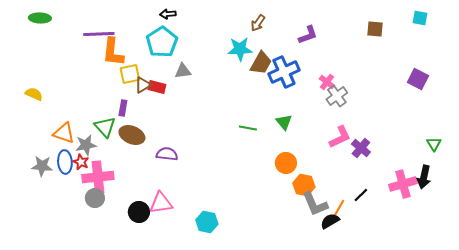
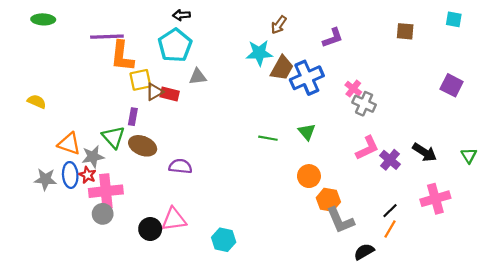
gray cross: (337, 96) -> (364, 104), turned -30
black arrow: (424, 177) -> (425, 152), moved, turned -70
orange line: (339, 208) -> (390, 229), moved
black semicircle: (330, 221) -> (364, 252), moved

